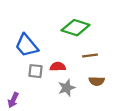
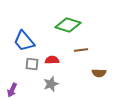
brown semicircle: (97, 81) -> (99, 73), moved
gray star: (67, 88) -> (51, 84), moved

